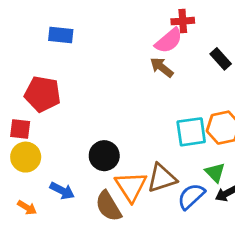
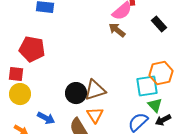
cyan square: (191, 132) -> (147, 86), moved
brown triangle: (162, 178) -> (95, 90), moved
orange triangle: (131, 187) -> (95, 115), size x0.7

